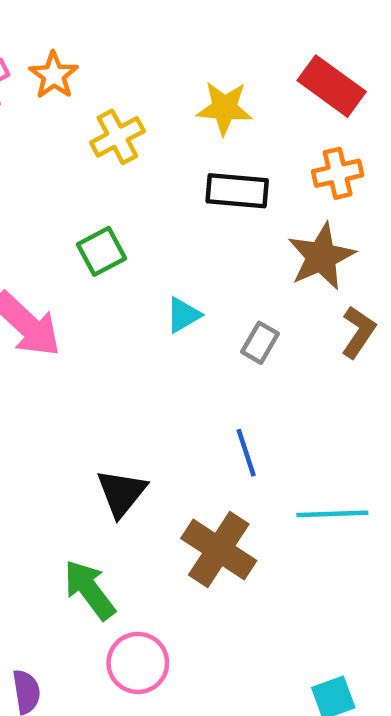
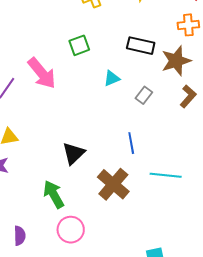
black rectangle: (237, 191) -> (141, 46), moved

